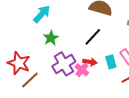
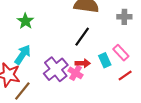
cyan arrow: (42, 14) -> (23, 55), moved
green star: (51, 38) -> (25, 21), moved

